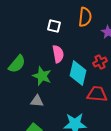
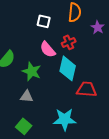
pink semicircle: (58, 54) -> (48, 49), turned 150
red cross: (100, 62) -> (69, 42), moved

